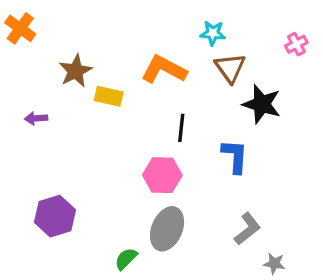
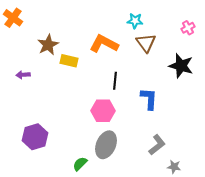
black star: (262, 104) -> (181, 66), moved

